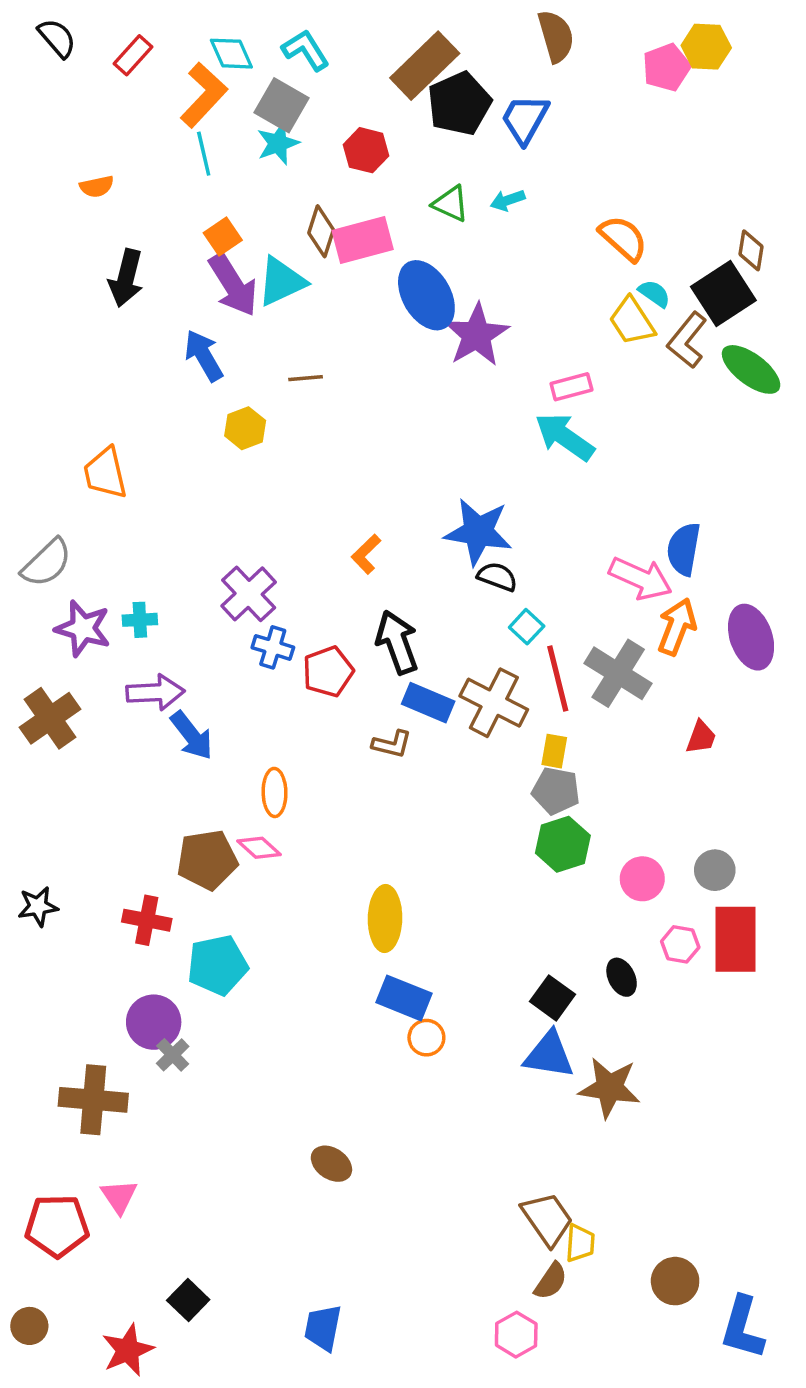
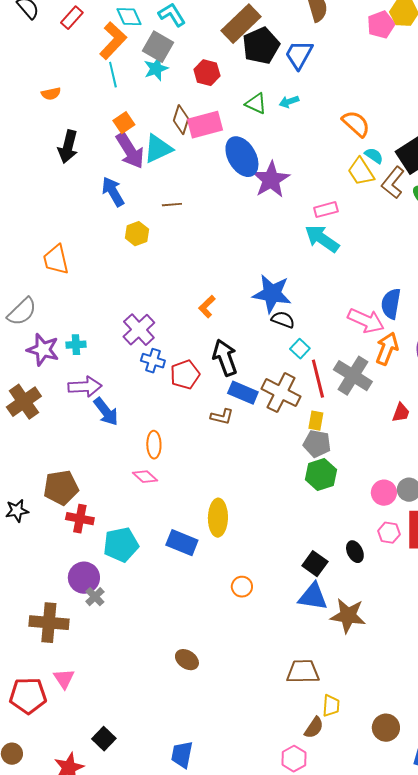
brown pentagon: (207, 860) -> (61, 488), moved
pink circle: (642, 879) -> (384, 493), moved
blue rectangle: (404, 998) -> (182, 543), moved
brown trapezoid: (547, 1219) -> (303, 672), moved, turned -56

